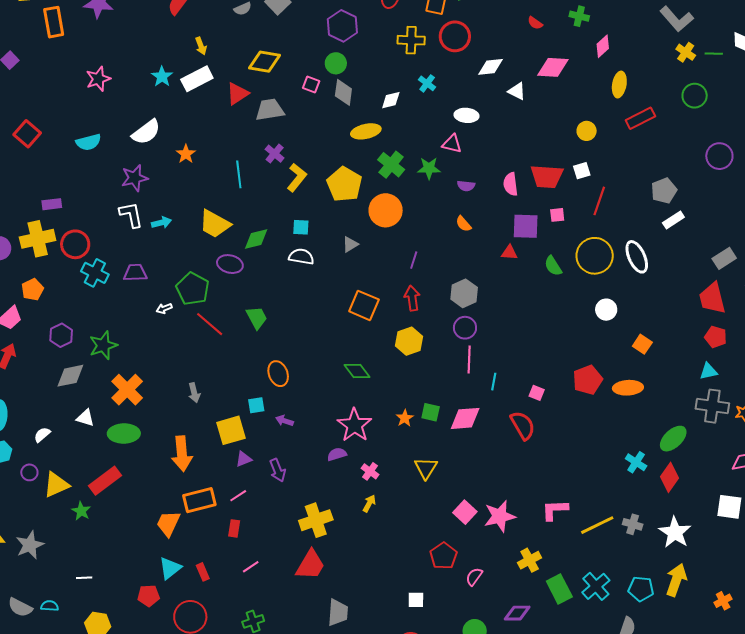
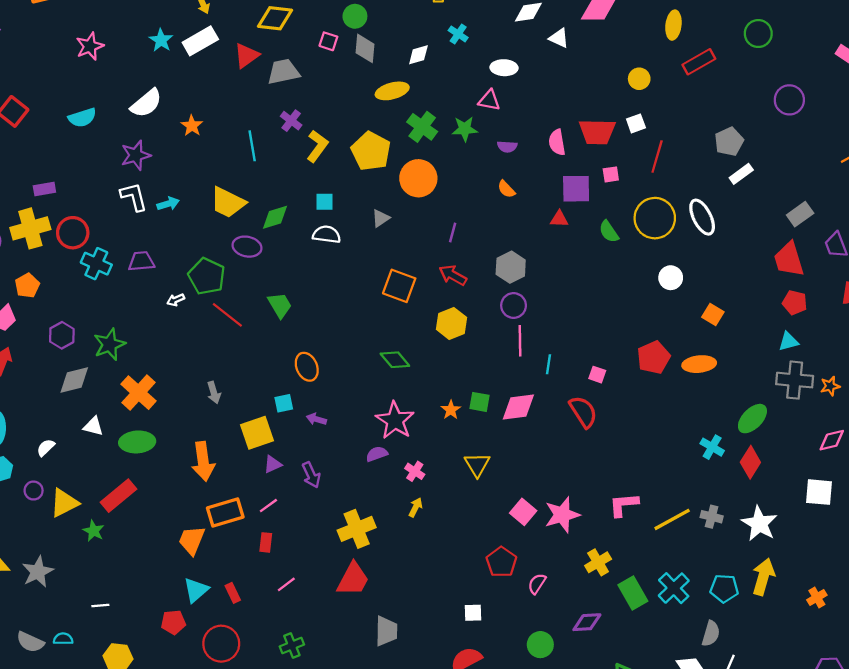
red arrow: (412, 298) -> (453, 275), turned -50

